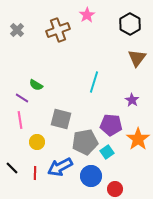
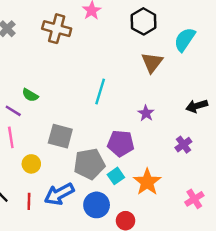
brown cross: (58, 30) -> (57, 29), turned 35
orange star: (138, 139) -> (147, 182), moved

